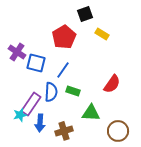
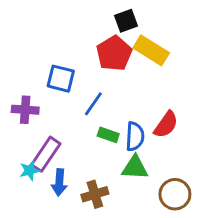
yellow rectangle: (102, 34) -> (151, 50), size x1.6
red pentagon: (64, 37) -> (114, 53), moved
purple cross: (17, 52) -> (25, 110), moved, turned -30
blue square: (36, 63) -> (61, 79), moved
blue semicircle: (51, 92) -> (135, 136), moved

